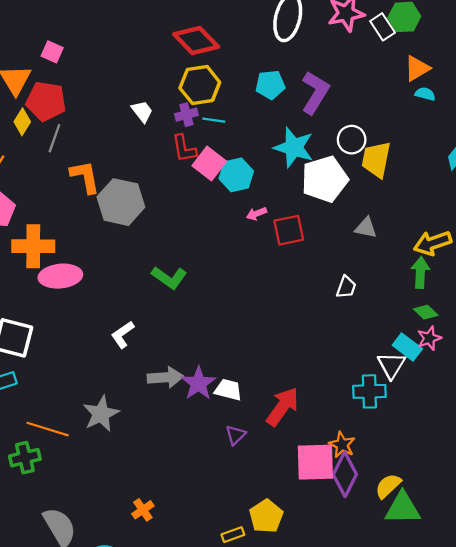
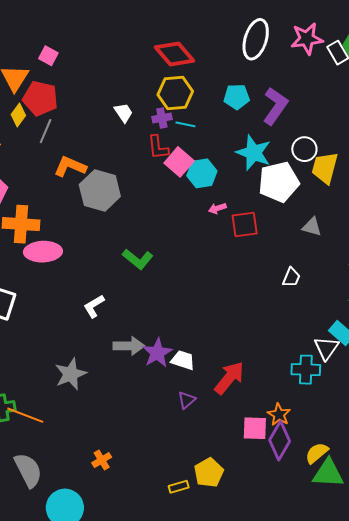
orange L-shape: (85, 177) -> (70, 167), turned -60
orange line: (48, 429) -> (25, 415), moved
pink square: (315, 462) -> (255, 428), size x0.7

